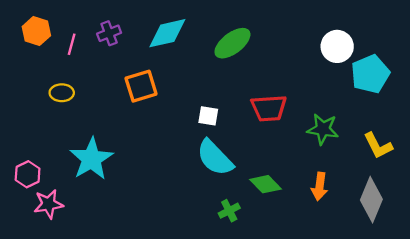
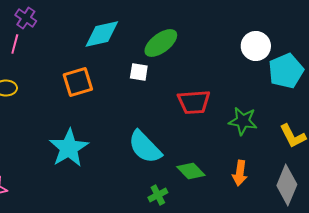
purple cross: (109, 33) -> (26, 18), moved, turned -35
white square: (208, 116) -> (139, 72), moved
cyan star: (91, 159) -> (69, 148), moved

